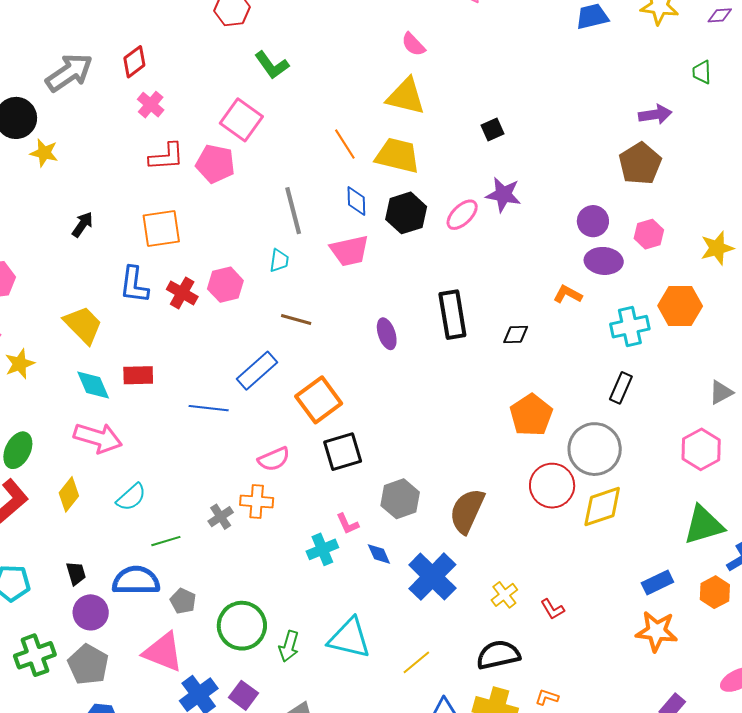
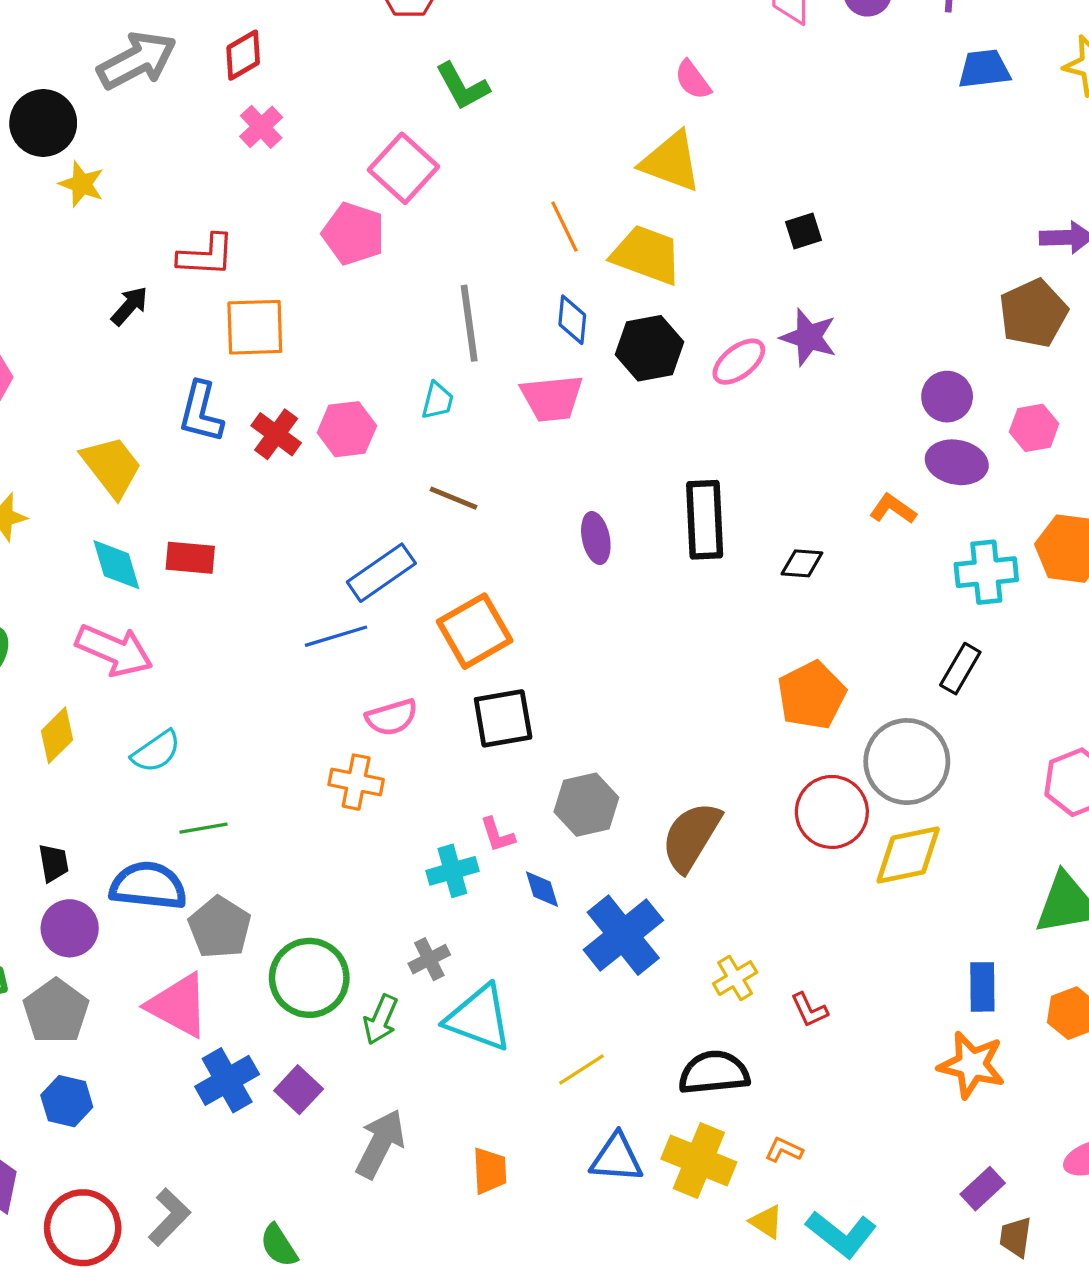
red L-shape: (166, 157) -> (206, 255), moved
blue line: (209, 408) -> (336, 636), moved, turned -30
gray cross: (221, 517) -> (429, 959), moved
blue rectangle: (657, 582) -> (982, 987), turned -72
gray pentagon: (183, 601) -> (220, 927), size x1.5

